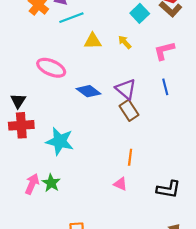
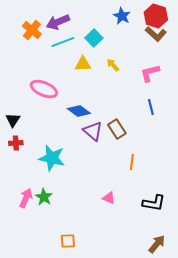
cyan square: (140, 13) -> (94, 38), moved
purple triangle: (126, 89) -> (93, 131), moved
red cross: (21, 125) -> (16, 143), size x0.6
orange line: (130, 157) -> (132, 162), moved

